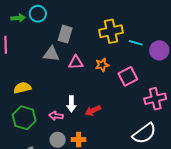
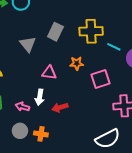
gray rectangle: (65, 34) -> (55, 32), moved
gray triangle: (51, 54) -> (28, 44), turned 36
pink triangle: (76, 62) -> (49, 73), moved

